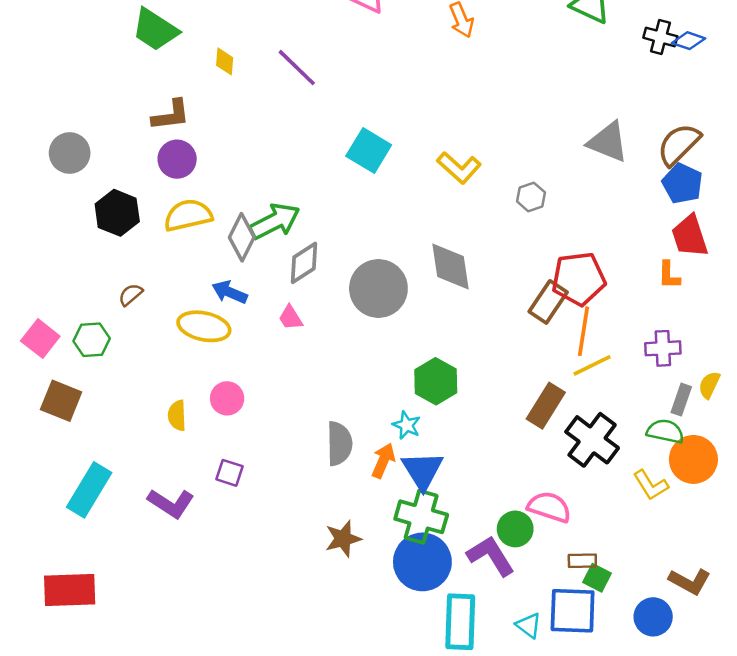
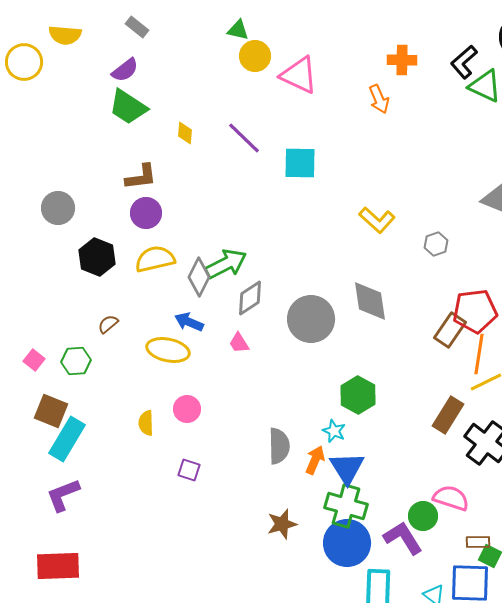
cyan square: (369, 151) -> (300, 163), moved, turned -30
pink square: (40, 339) -> (34, 360), size x0.7
cyan rectangle: (89, 490) -> (67, 439), moved
purple L-shape: (171, 503) -> (63, 495), moved, turned 126

